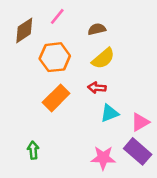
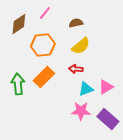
pink triangle: (140, 122) -> (106, 87), moved
green arrow: (33, 150) -> (18, 84), moved, size x1.5
pink star: (103, 158) -> (81, 111), moved

